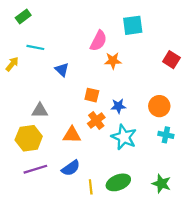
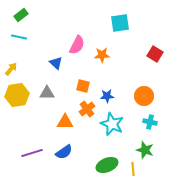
pink semicircle: (98, 41) -> (77, 45), moved
cyan line: (35, 47) -> (19, 37), moved
yellow arrow: (12, 64) -> (11, 69), moved
gray triangle: (40, 111) -> (47, 93), moved
yellow hexagon: (29, 138) -> (17, 95), moved
green star: (161, 184) -> (145, 150), moved
yellow line: (91, 187) -> (133, 169), moved

